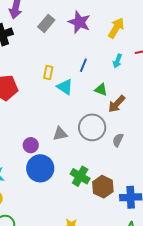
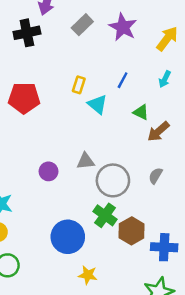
gray circle: (92, 127) -> (113, 180), moved
blue circle: (40, 168) -> (68, 237), moved

